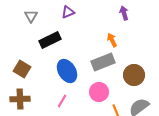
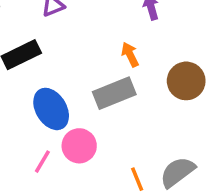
brown circle: (134, 75) -> (186, 81), moved
pink circle: (99, 92) -> (79, 146), moved

